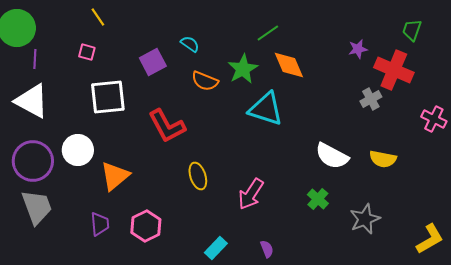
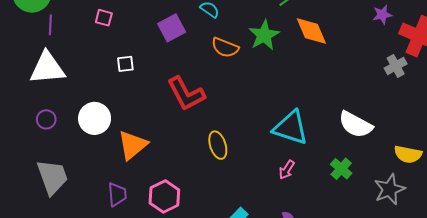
white square: (108, 97) -> (125, 64), size x0.5
white triangle: (32, 101) -> (47, 68), turned -33
cyan triangle: (266, 109) -> (291, 128), moved
yellow semicircle: (383, 159) -> (408, 154), moved
purple circle: (33, 161) -> (46, 119), moved, size x0.5
pink arrow: (251, 194) -> (287, 170), moved, size x0.6

